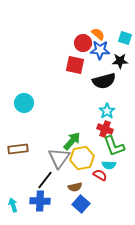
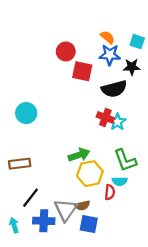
red circle: (83, 43) -> (66, 51), moved
red cross: (105, 129) -> (105, 117), moved
green arrow: (72, 141) -> (79, 155), turned 30
gray triangle: (59, 158) -> (66, 210), moved
red semicircle: (100, 175) -> (110, 192), turned 64
black line: (45, 180) -> (31, 198), moved
blue square: (81, 204) -> (89, 224), turned -30

